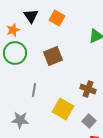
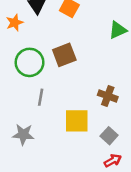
green circle: (15, 53) -> (29, 62), moved
yellow square: (63, 109) -> (77, 121), turned -30

